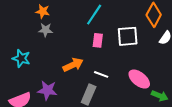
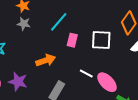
cyan line: (94, 15) -> (59, 22), moved
white line: (101, 74) -> (86, 74), moved

